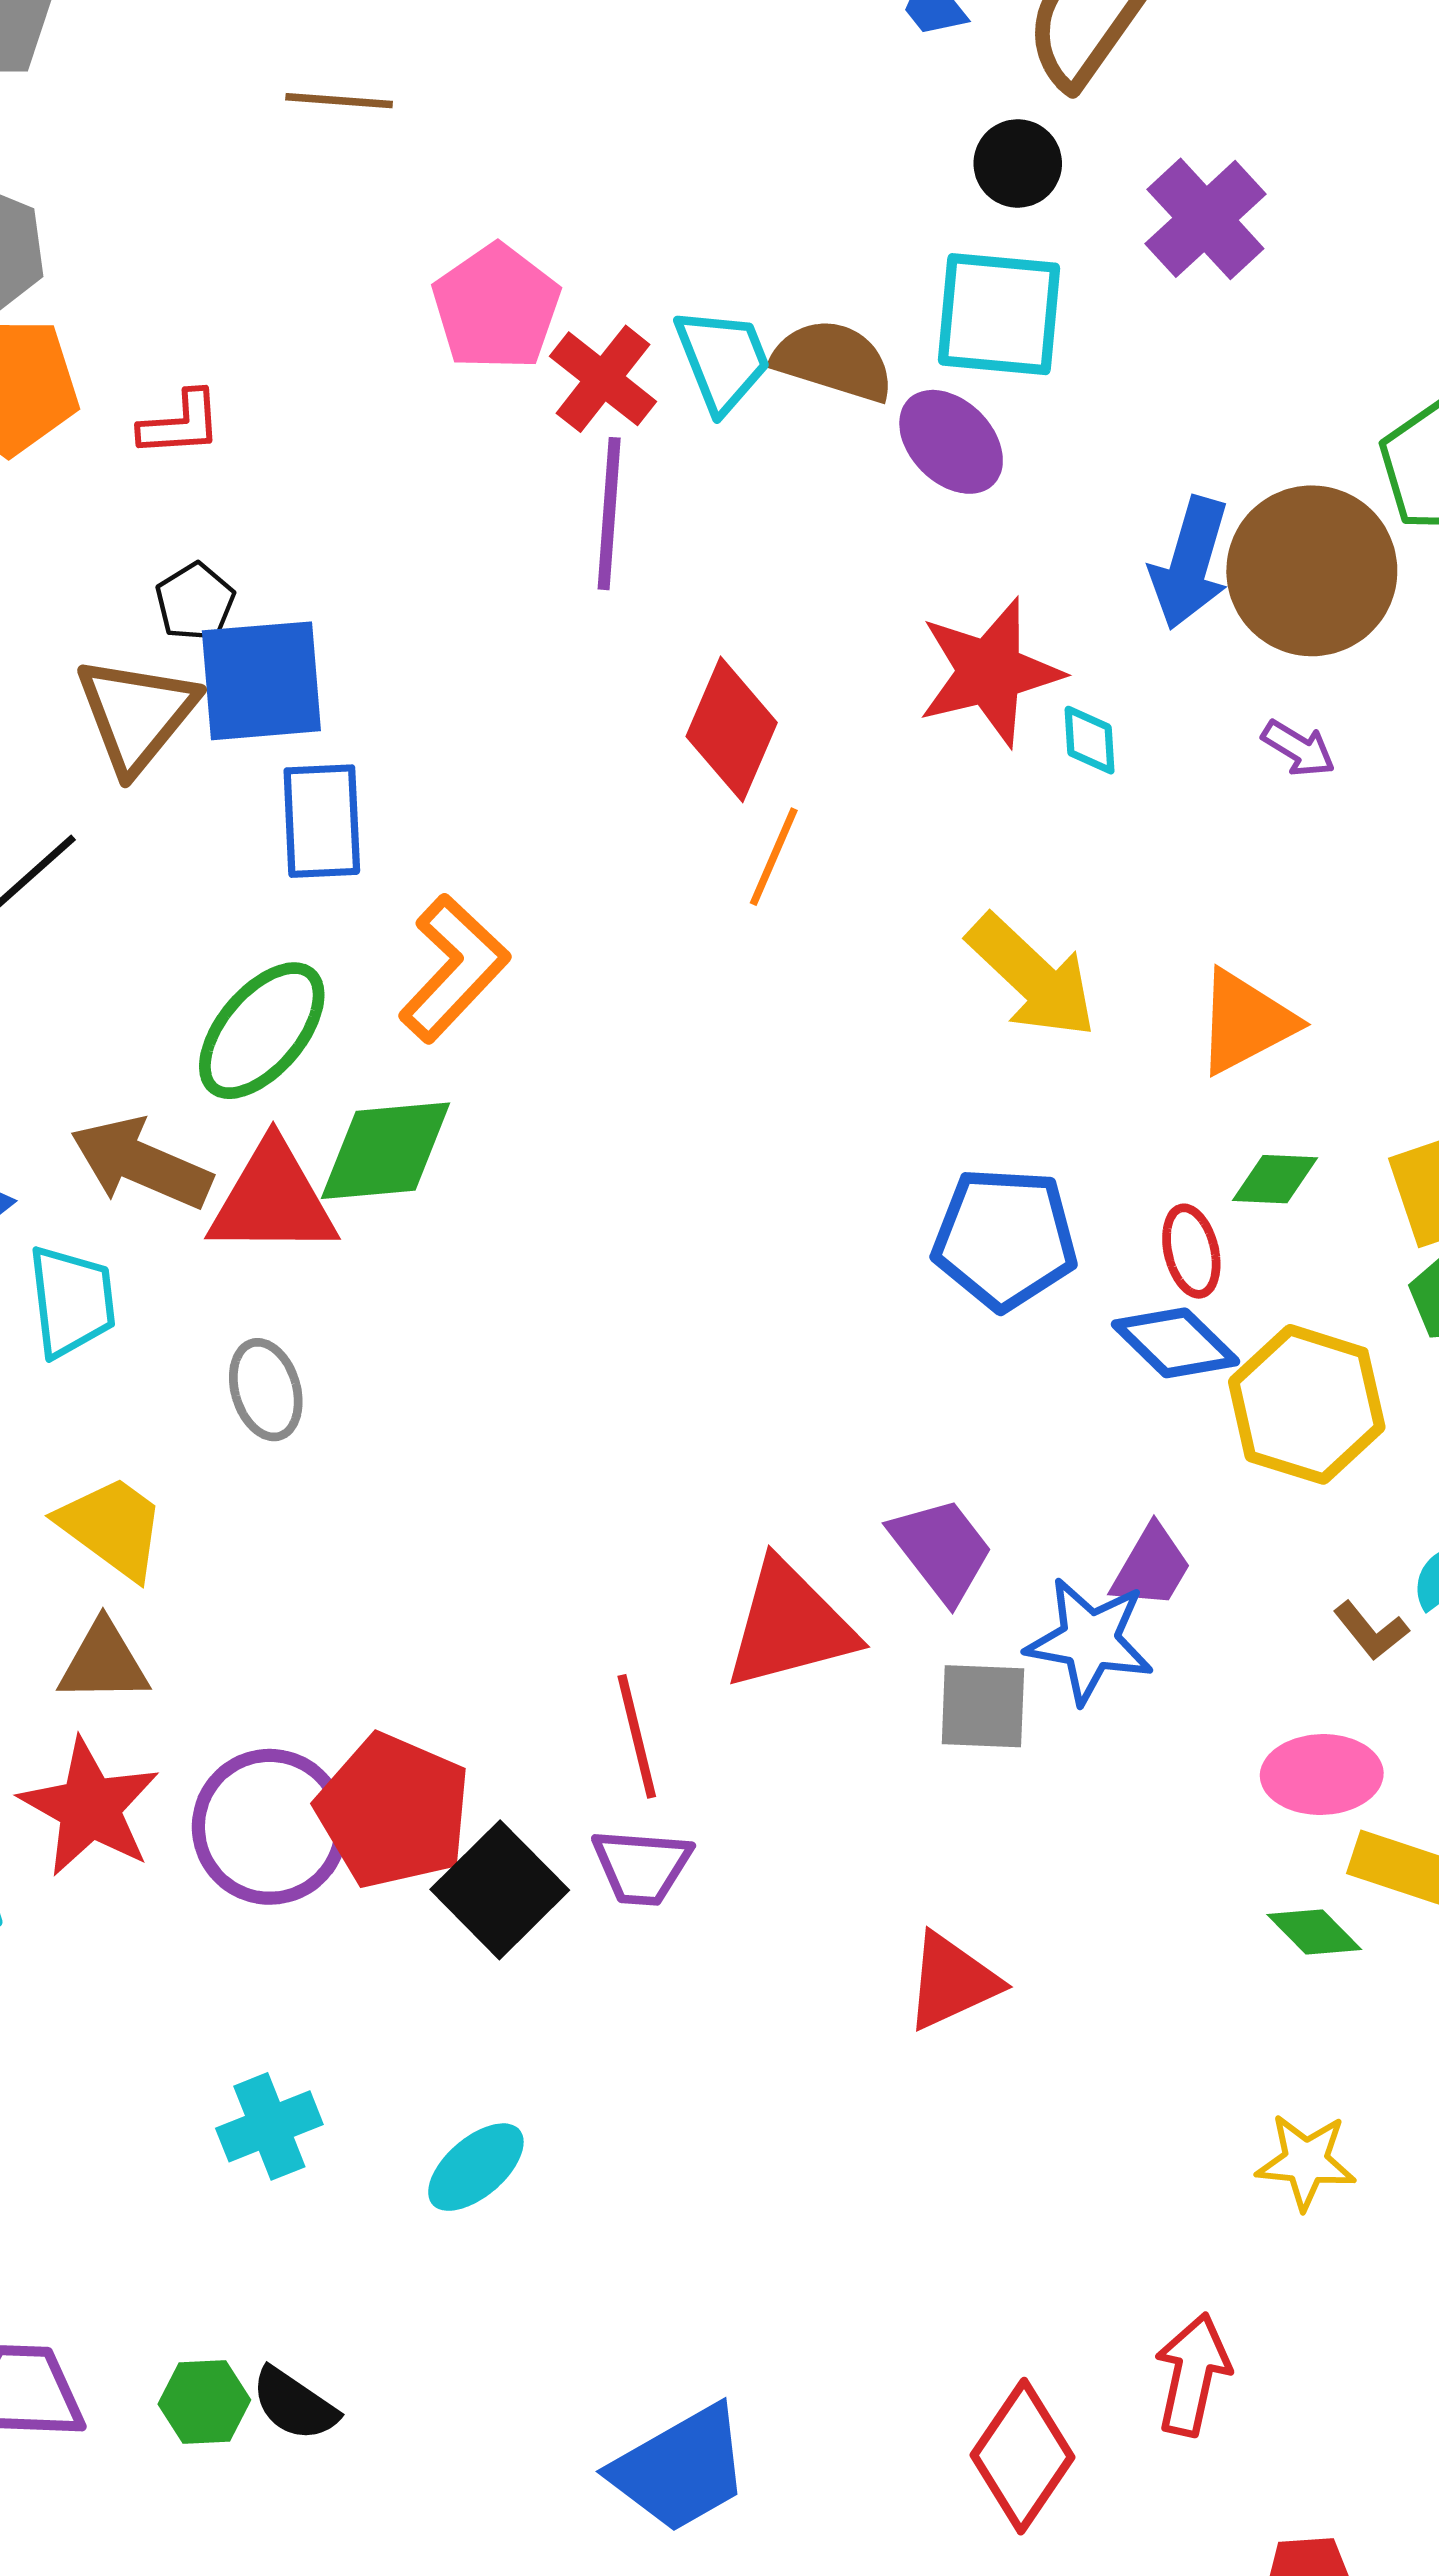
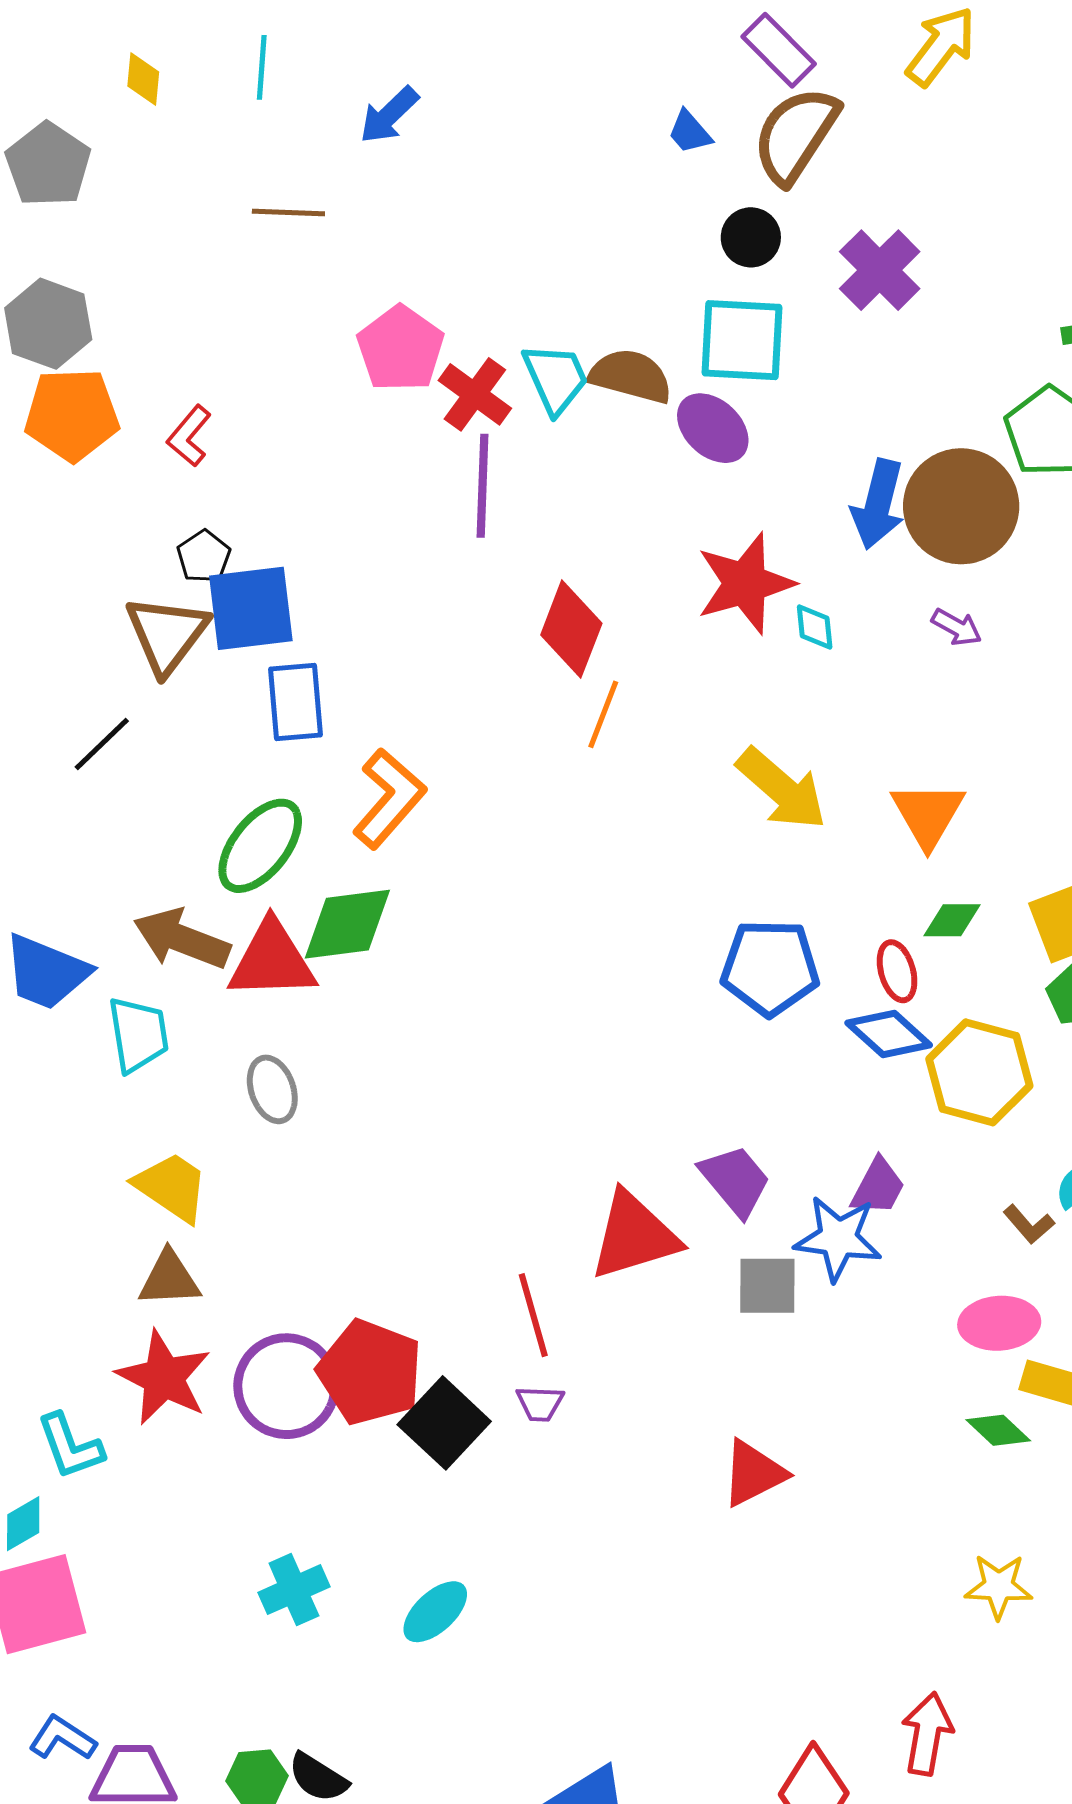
red L-shape: (180, 424) -> (189, 436), turned 136
orange triangle: (1245, 1022) -> (928, 814), turned -30
purple trapezoid: (642, 1867) -> (540, 1403), size x0.7

